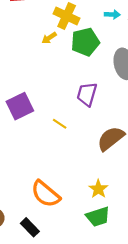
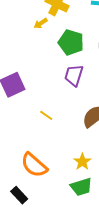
green pentagon: (85, 42) -> (71, 42), moved, turned 30
yellow line: (60, 124) -> (46, 115), moved

